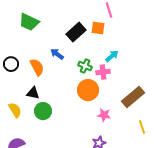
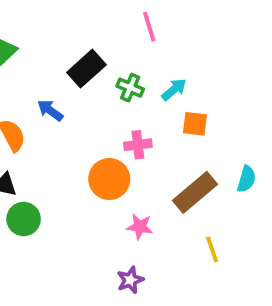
orange square: (98, 28) -> (195, 124), moved
cyan arrow: (112, 56) -> (174, 90), moved
green cross: (85, 66) -> (130, 88), moved

